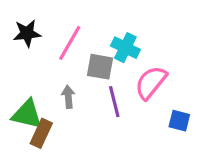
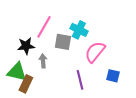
black star: (27, 33) -> (26, 46), moved
purple line: (114, 102) -> (80, 80), moved

